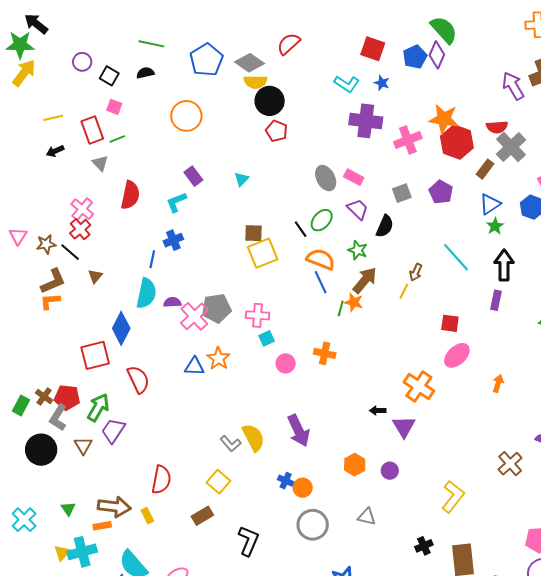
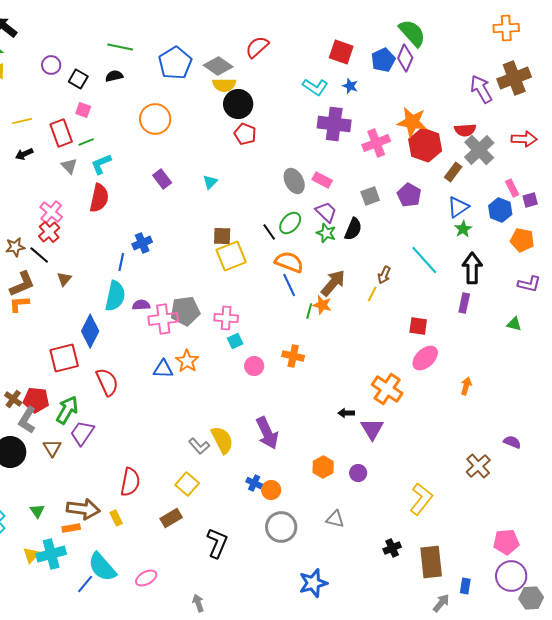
cyan L-shape: (176, 202) -> (101, 164), moved
green star: (358, 250) -> (326, 233), moved
pink cross: (194, 316) -> (163, 319), turned 36

